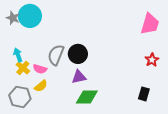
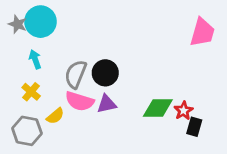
cyan arrow: (18, 55) -> (35, 59), moved
red star: (152, 60) -> (184, 111), moved
pink semicircle: (40, 69) -> (80, 101), moved, size x1.5
green diamond: (87, 97) -> (158, 108), moved

